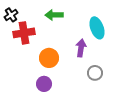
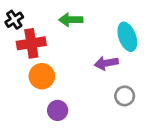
purple arrow: (81, 48) -> (106, 63), turned -108
orange circle: (49, 58) -> (42, 76), moved

